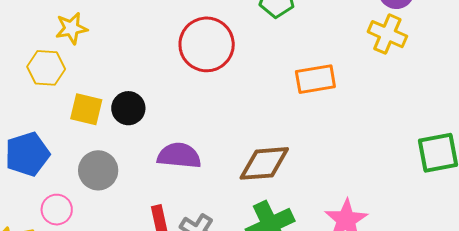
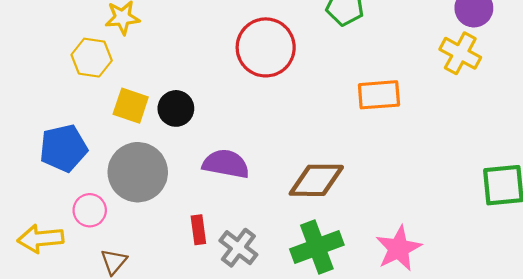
gray circle: (98, 170) -> (138, 172), size x1.4

